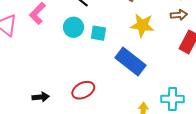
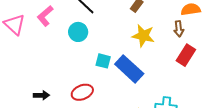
brown arrow: (179, 15) -> (179, 29), turned 84
cyan square: (98, 33) -> (103, 61), moved

